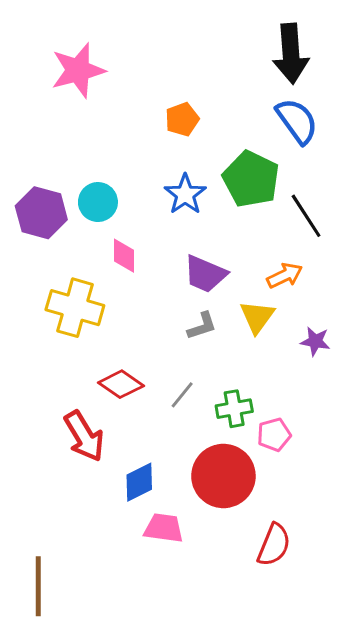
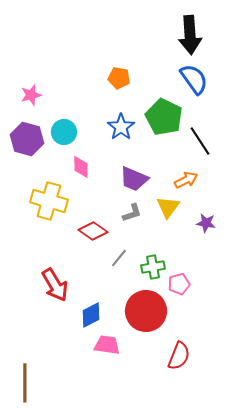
pink star: (78, 70) -> (31, 95), moved, size x0.6
orange pentagon: (182, 119) -> (119, 78), turned 30
red diamond: (121, 384) -> (93, 231), moved

